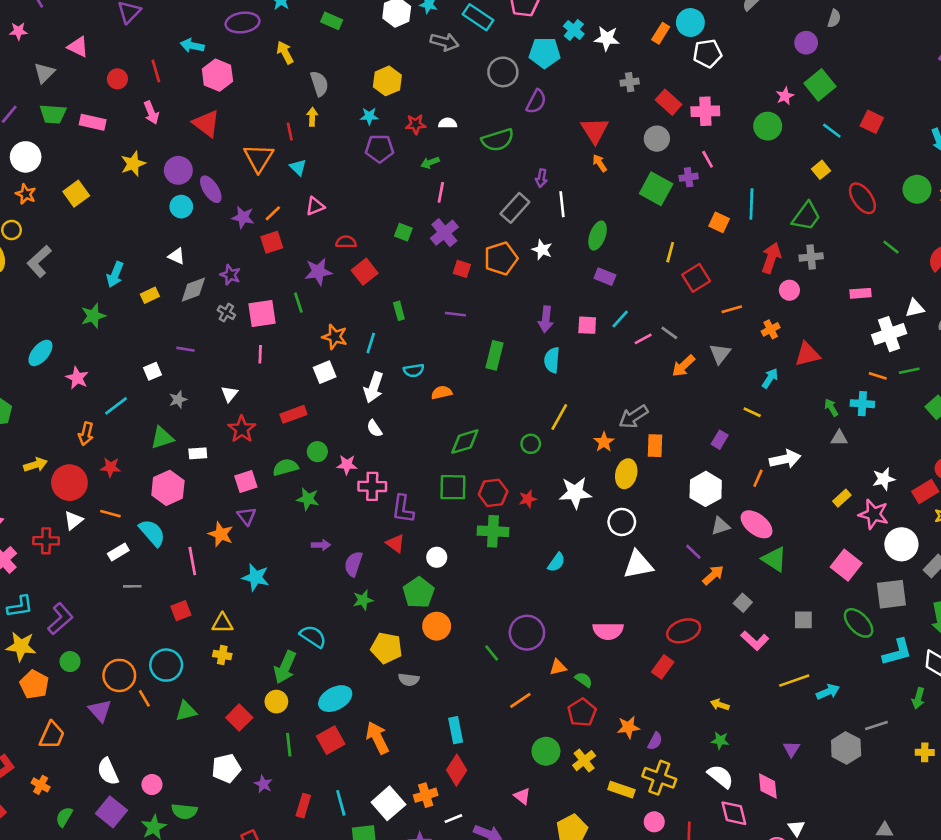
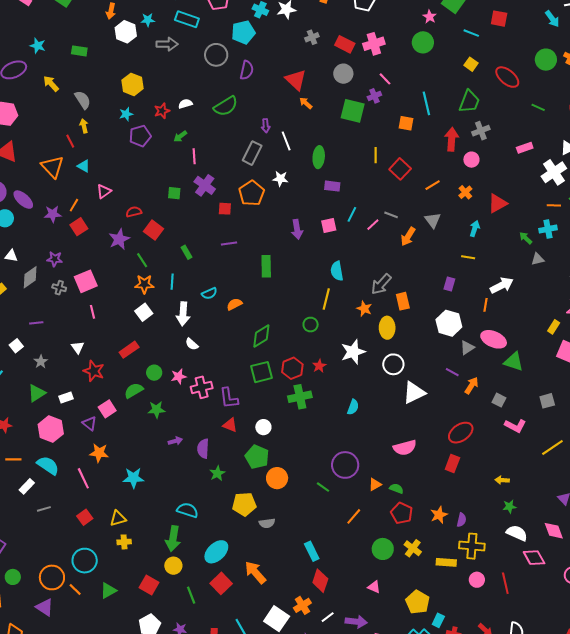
green line: (298, 303) -> (142, 260), moved
cyan semicircle: (552, 360) -> (337, 271), moved
yellow rectangle: (842, 498) -> (554, 327), moved
purple triangle: (246, 516) -> (89, 424), moved

